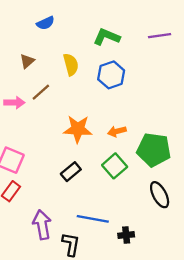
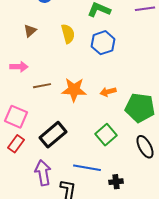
brown line: (41, 92) -> (42, 86), moved, turned 30
green square: (115, 166) -> (106, 135), moved
black rectangle: (71, 172) -> (53, 135), moved, size x1.5

